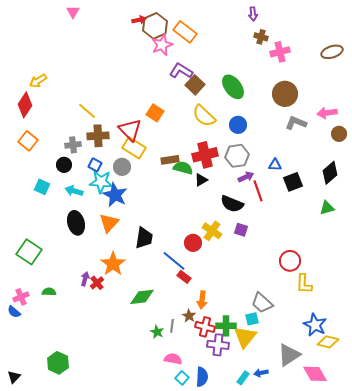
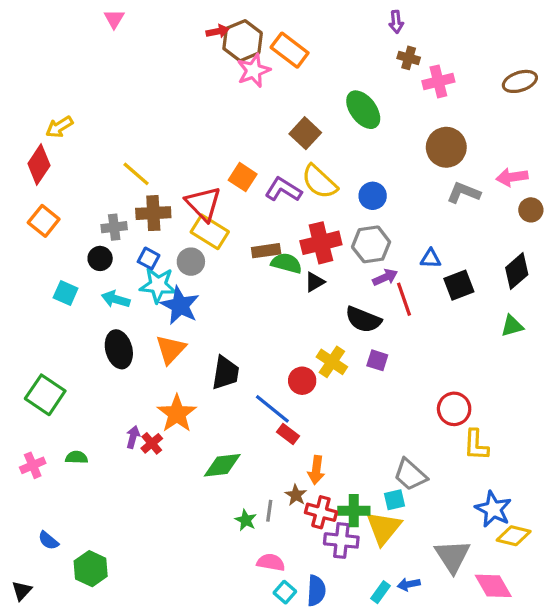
purple L-shape: (181, 71) -> (283, 190), moved
green ellipse: (233, 87) -> (363, 110), moved
blue semicircle: (14, 312) -> (48, 540), moved
gray triangle: (289, 355) -> (453, 556), turned -30

